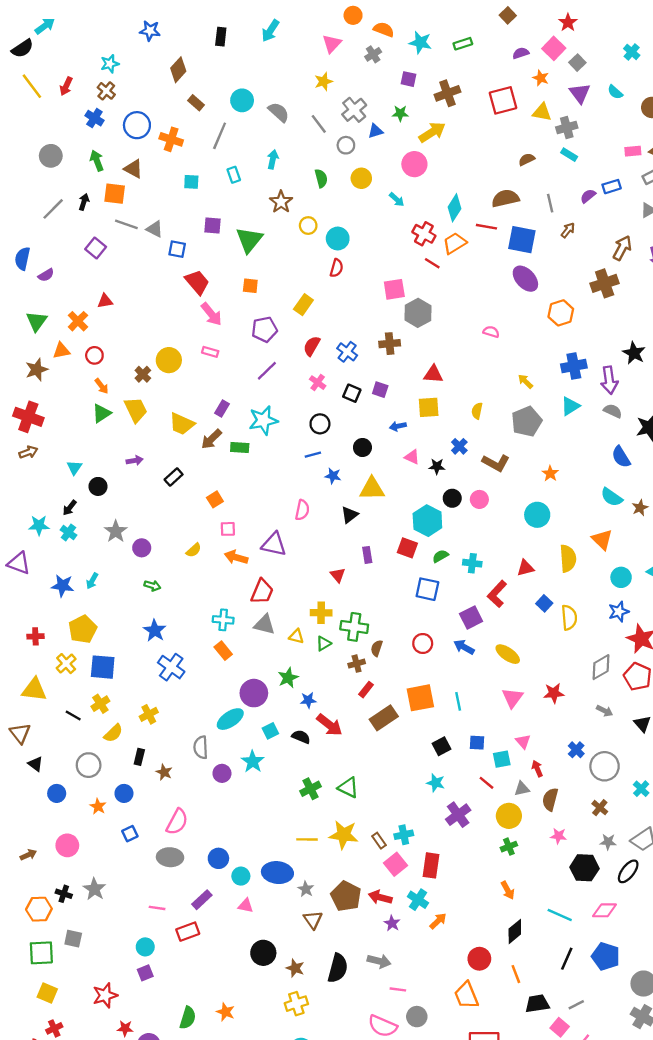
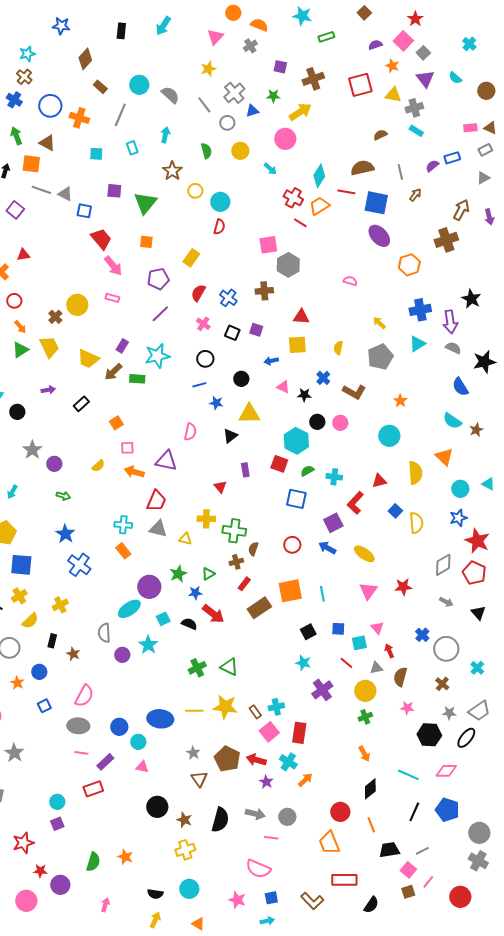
cyan star: (420, 43) -> (302, 16), moved
green triangle: (324, 643) -> (208, 574), moved
blue ellipse: (277, 873) -> (160, 719), moved
pink line: (157, 908) -> (81, 753), moved
gray circle: (417, 1017) -> (287, 817), moved

